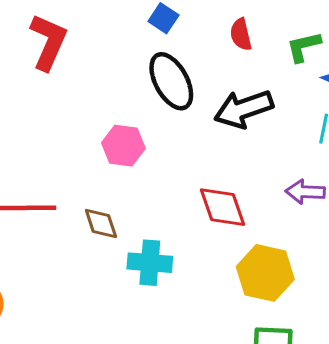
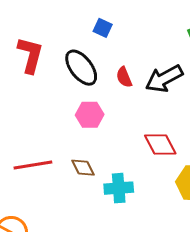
red semicircle: (241, 34) -> (124, 77), moved
black ellipse: (171, 81) -> (81, 68), moved

